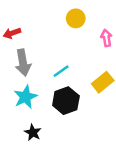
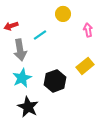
cyan line: (61, 71) -> (40, 35), moved
black star: (33, 132) -> (28, 107), size x1.5

